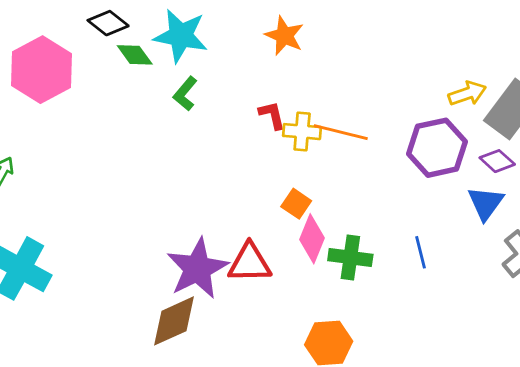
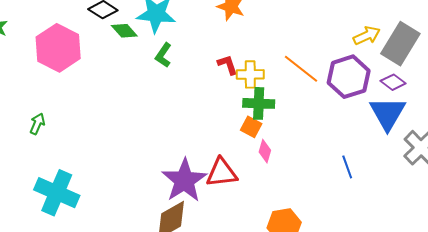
orange line: (341, 132) -> (301, 69), moved, turned 30
blue triangle: (486, 203) -> (388, 113), size x1.4
pink diamond: (312, 239) -> (265, 151), size x0.7
blue line: (421, 252) -> (347, 167), moved
green cross: (350, 257) -> (259, 103), moved

